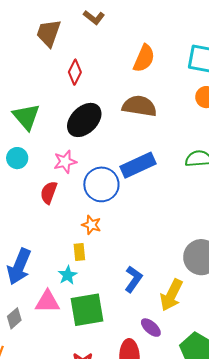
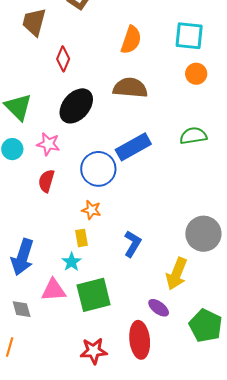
pink star: (65, 162) -> (48, 144), moved, turned 30
blue L-shape: (133, 279) -> (132, 244), moved
gray diamond: (14, 318) -> (22, 309), turned -60

